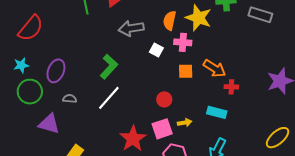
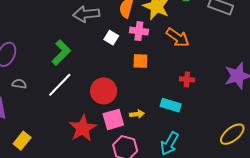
orange arrow: (214, 68) -> (178, 37), moved
red circle: (164, 99) -> (104, 91), moved, size x1.6

